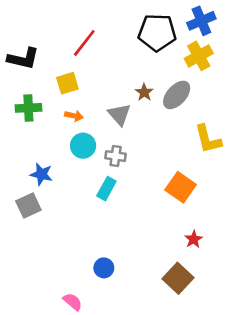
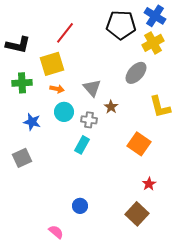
blue cross: (201, 21) -> (155, 16), turned -35
yellow square: (67, 83) -> (52, 64), size x1.4
brown star: (144, 92) -> (111, 107), moved
blue star: (41, 174) -> (32, 122), moved

